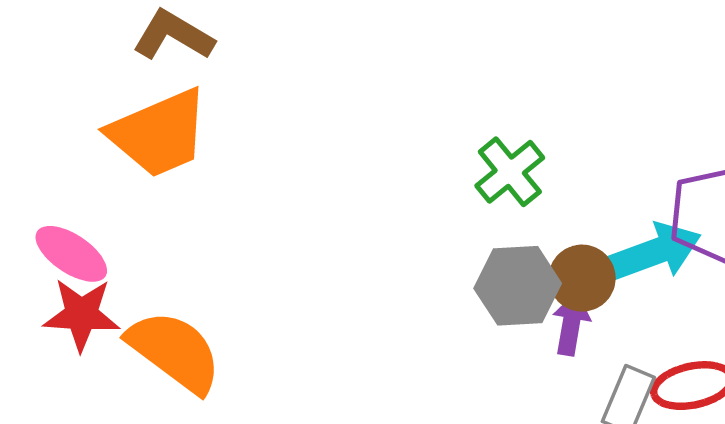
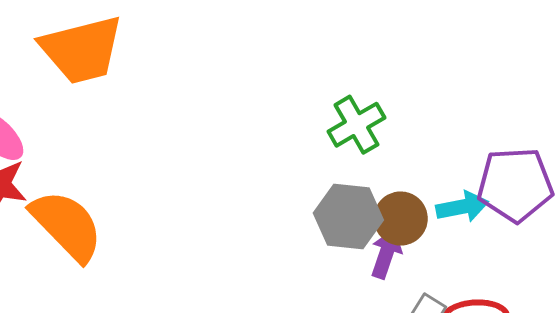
cyan arrow: (655, 252) -> (462, 207), size x0.7

